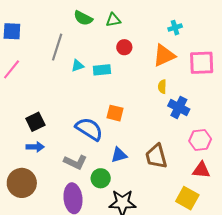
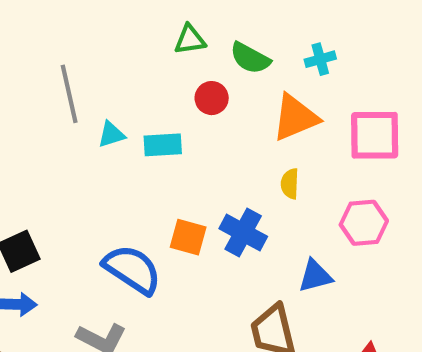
green semicircle: (83, 18) -> (250, 58), moved
gray line: (57, 47) -> (69, 94), turned -32
blue cross: (179, 107) -> (243, 233), moved
pink hexagon: (200, 140) -> (364, 223), moved
blue triangle: (119, 155) -> (315, 276), moved

